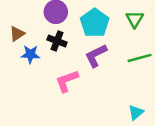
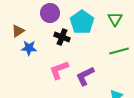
black cross: (57, 41) -> (62, 37), moved
purple L-shape: (96, 56) -> (85, 76), moved

